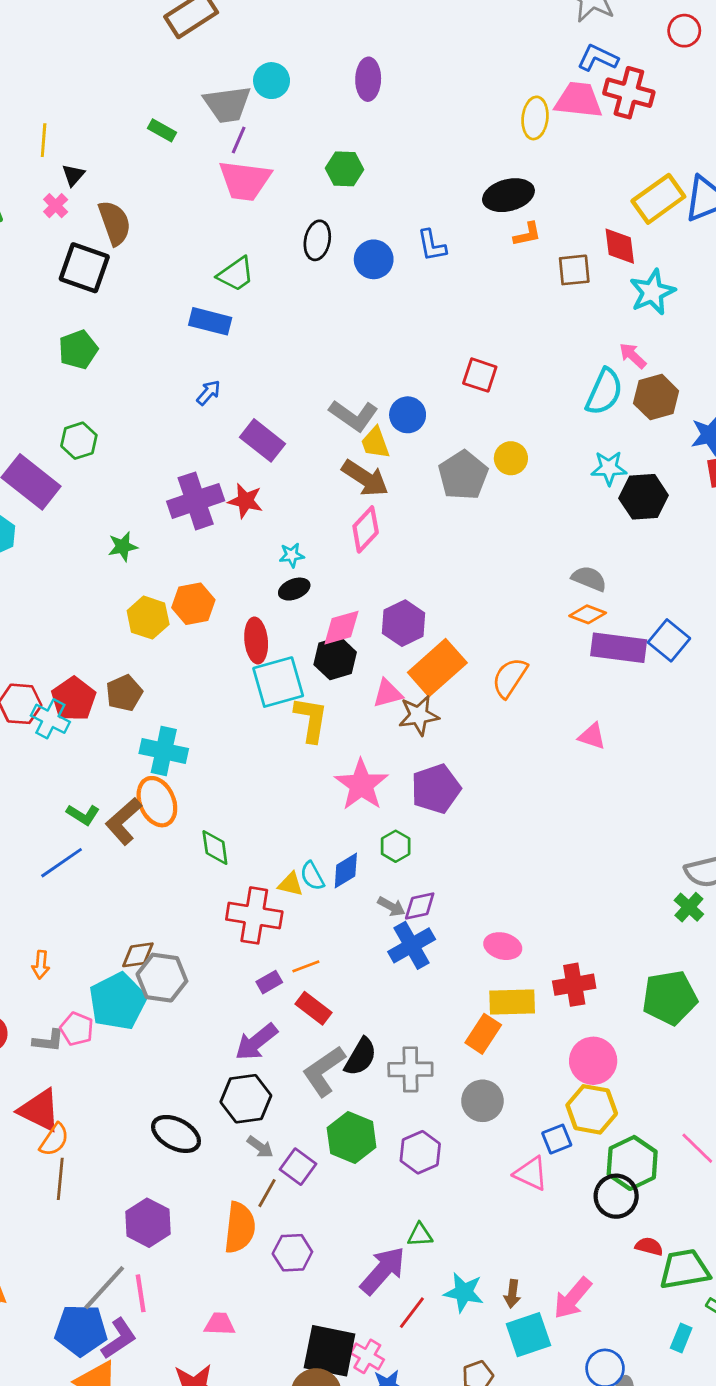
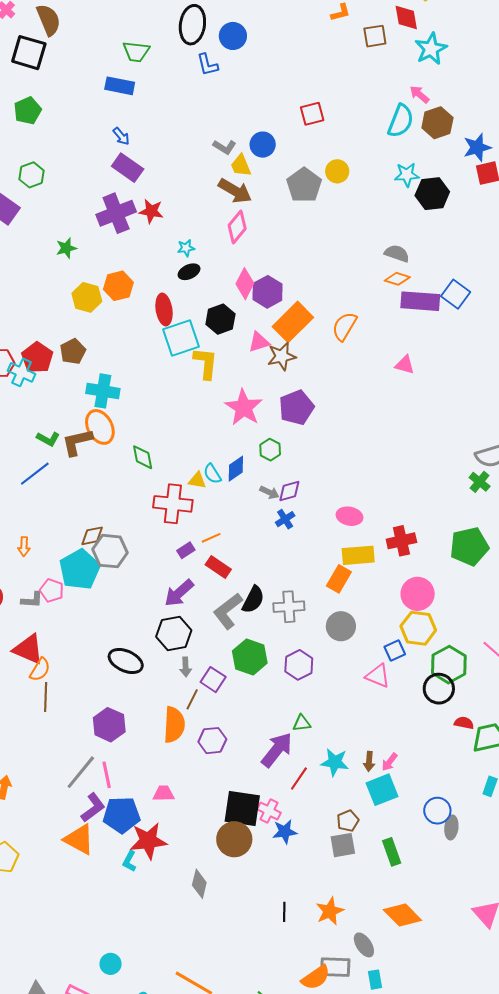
black ellipse: (317, 240) -> (192, 25), size x1.4
blue L-shape: (432, 245) -> (207, 65), moved
green trapezoid: (236, 274) -> (136, 52), turned 44
red square: (480, 375) -> (312, 114), turned -30
blue arrow: (209, 393) -> (121, 136), turned 102
gray L-shape: (354, 415) -> (224, 147), size x0.7
purple rectangle: (263, 440) -> (128, 168), moved
pink diamond: (341, 628) -> (245, 284), moved, turned -44
brown L-shape: (124, 821) -> (77, 442), turned 32
blue cross: (412, 945) -> (285, 519), size x0.6
gray arrow: (260, 1147) -> (186, 667), turned 54
pink arrow: (573, 1298) -> (389, 762), moved, size x0.6
blue pentagon: (81, 1330) -> (122, 815), moved

